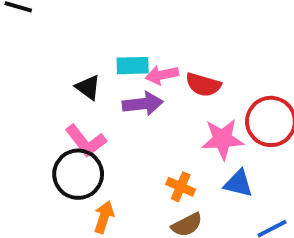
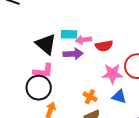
red semicircle: (203, 85) -> (104, 46), turned -30
black triangle: (88, 87) -> (46, 44), size x1.6
pink L-shape: (86, 141) -> (43, 71), turned -50

